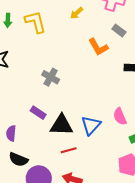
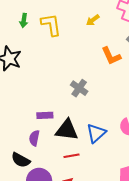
gray cross: (51, 77) -> (79, 88), moved
purple rectangle: (38, 113) -> (45, 115), turned -42
purple semicircle: (11, 133) -> (34, 138), moved

